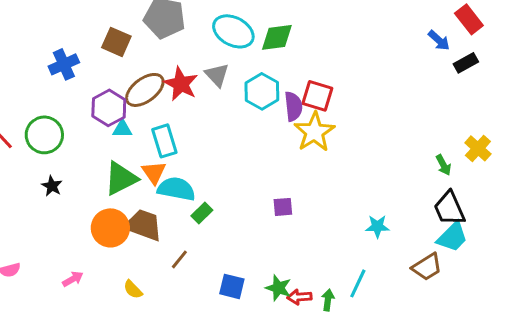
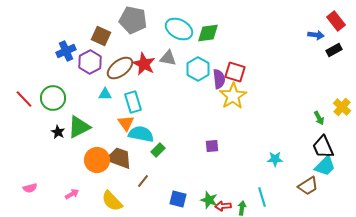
blue arrow: (439, 40) -> (316, 35), turned -35
gray triangle: (217, 75) -> (168, 58), turned -36
purple hexagon: (109, 108) -> (90, 62), moved
green triangle: (121, 178) -> (79, 127), moved
cyan line: (358, 283) -> (262, 197), turned -42
yellow semicircle: (133, 289) -> (112, 201), size x1.6

